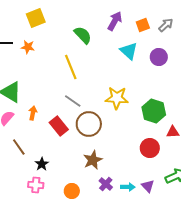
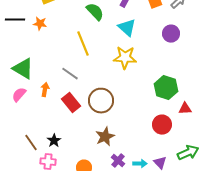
cyan triangle: (129, 51) -> (127, 28), moved
yellow star: (117, 98) -> (125, 58), moved
gray line: (73, 101) -> (70, 74), moved
brown line: (19, 147) -> (31, 143), moved

